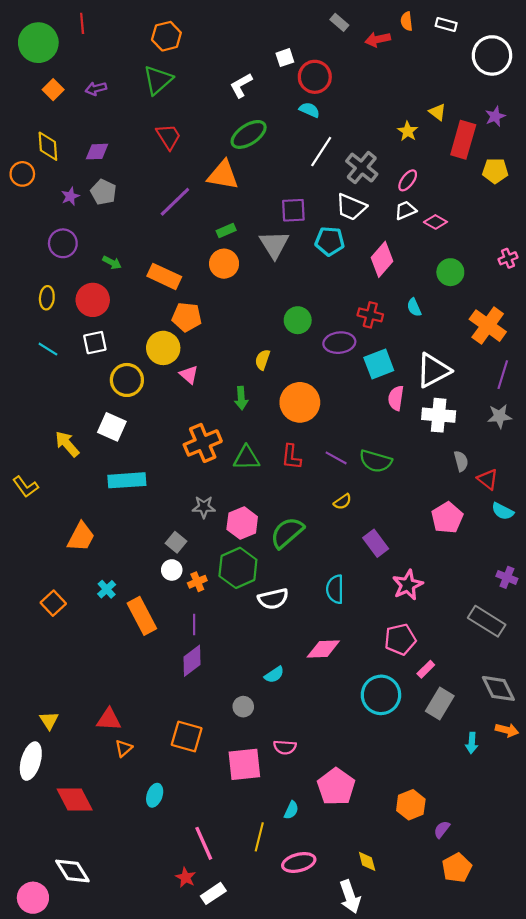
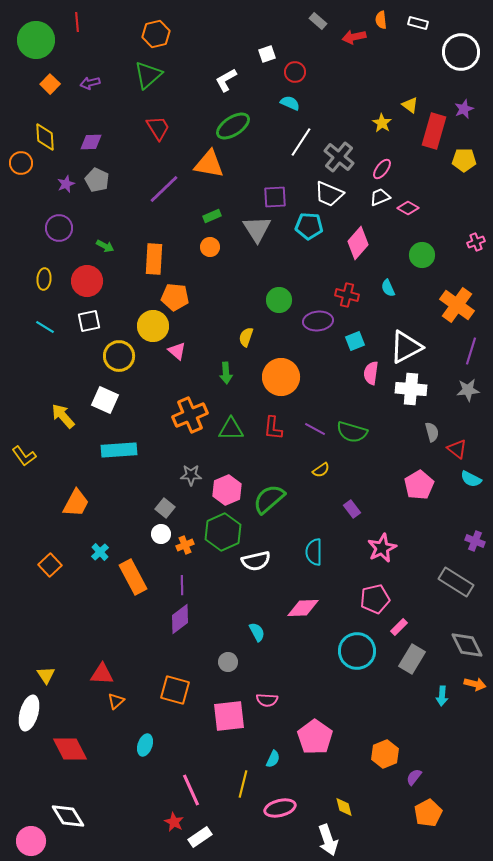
red circle: (315, 77) -> (295, 72), size x0.7
orange circle: (224, 264) -> (210, 247), size x0.7
orange rectangle: (164, 276) -> (154, 259), turned 68
cyan square: (379, 364) -> (355, 341), size x0.7
purple rectangle: (376, 543) -> (352, 509), size x0.7
cyan semicircle: (274, 675) -> (257, 632), turned -84

